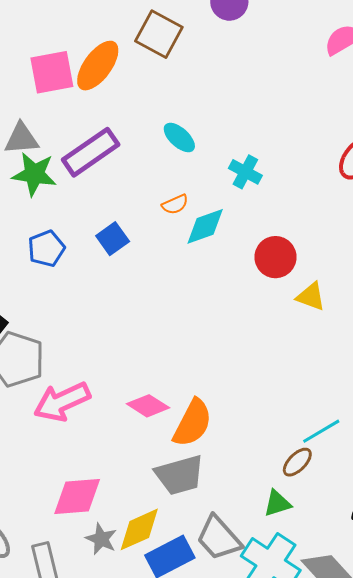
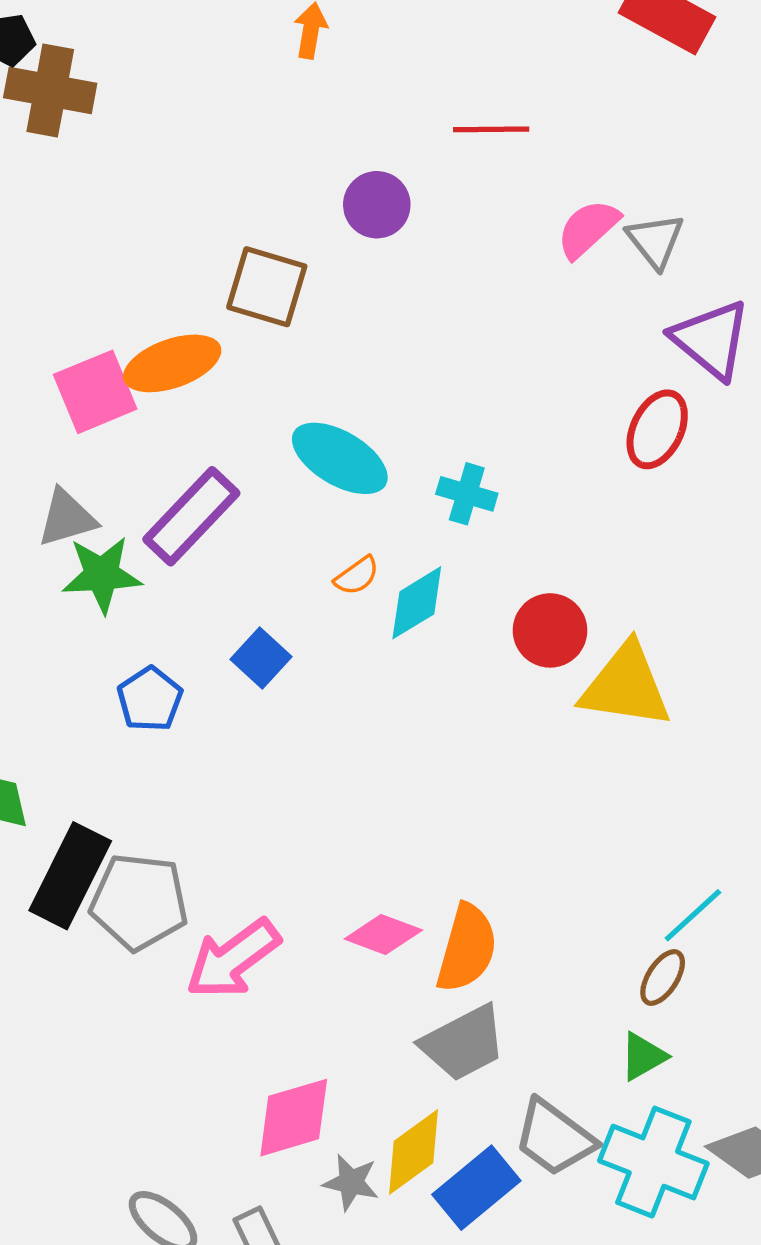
orange ellipse: (98, 66) -> (172, 363), turned 46
cyan ellipse: (179, 138) -> (340, 458), size x1.6
yellow triangle: (311, 297) -> (626, 686), size x1.8

